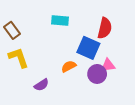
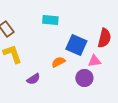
red semicircle: (105, 28) -> (104, 38), moved
purple circle: (97, 74) -> (84, 78), moved

